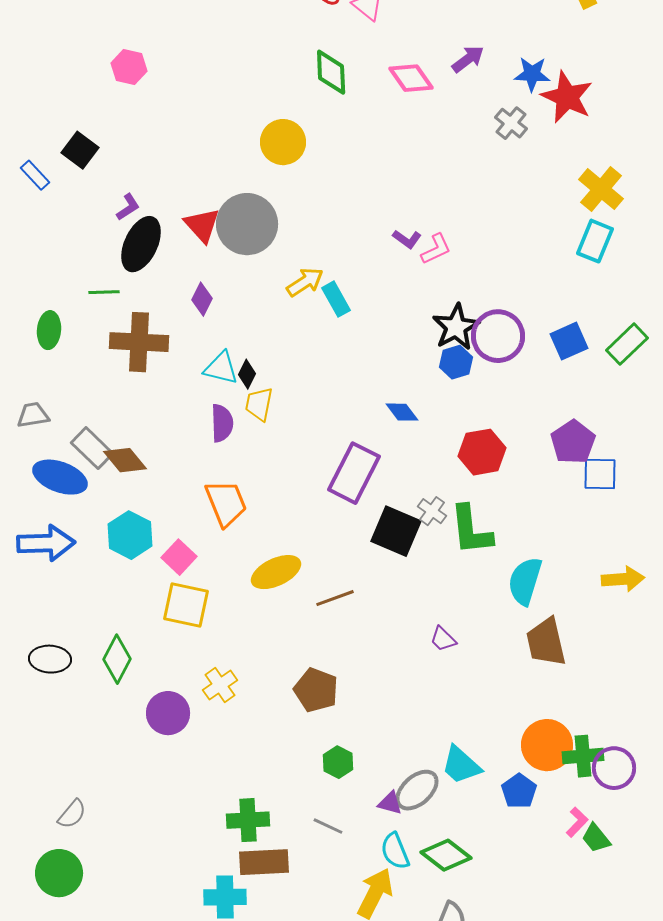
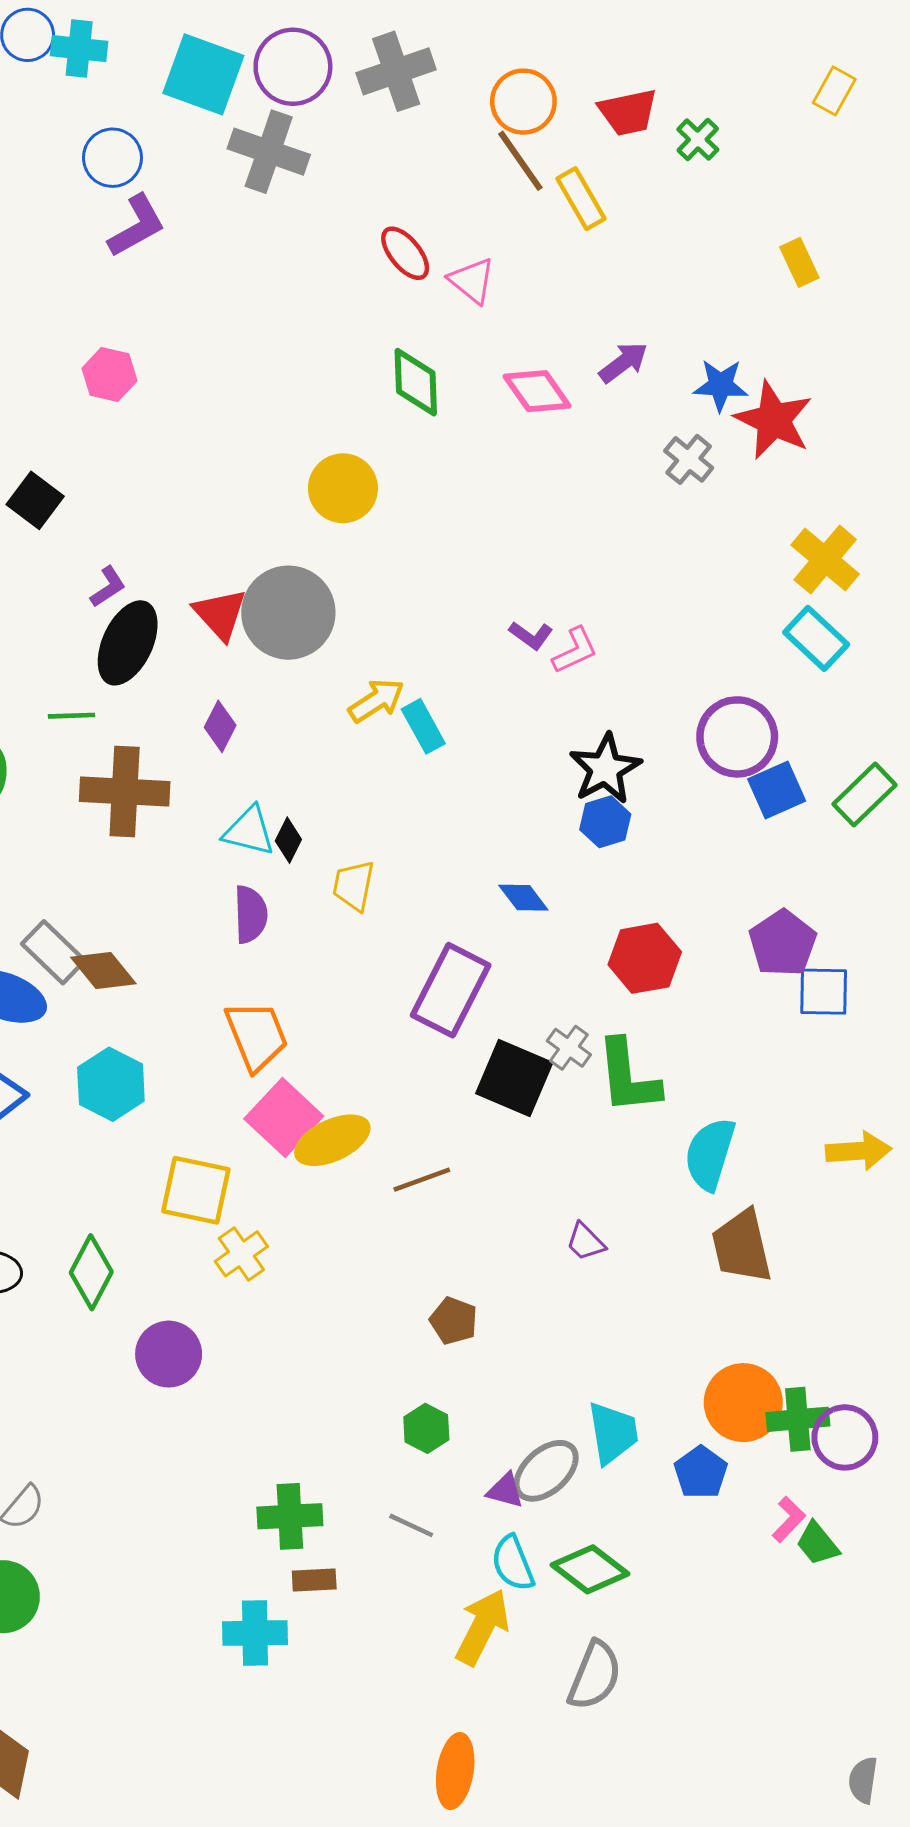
cyan rectangle: (595, 241) -> (816, 638), turned -69
purple circle: (498, 336) -> (737, 737), moved
yellow trapezoid: (259, 404) -> (354, 886), moved
pink square: (179, 557) -> (284, 1118), moved, size x1.4
yellow cross: (220, 685) -> (241, 1254), moved
brown pentagon: (316, 690) -> (454, 1321), moved, size x0.7
cyan trapezoid: (461, 765) -> (613, 1433), turned -141
brown rectangle: (264, 862) -> (314, 1580), size x0.6

